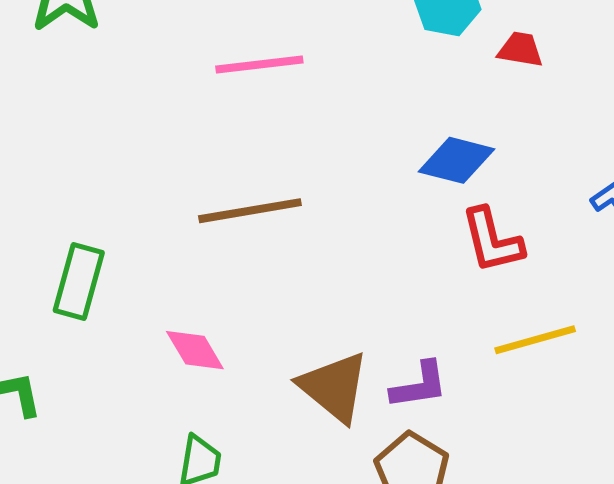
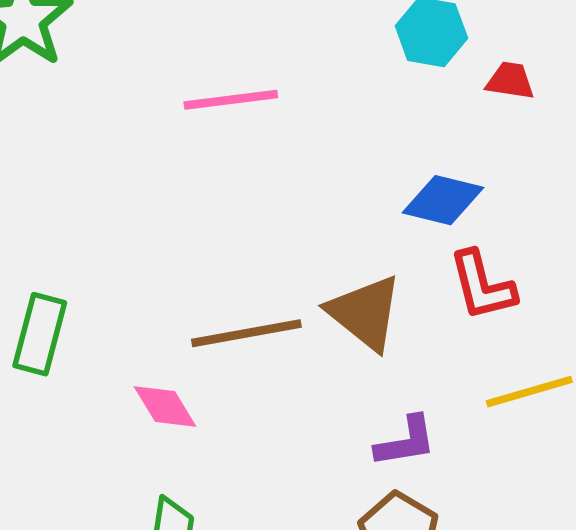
brown line: (250, 211) -> (246, 333), moved
brown triangle: (334, 387) -> (365, 313), moved

